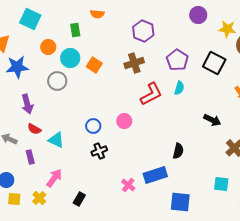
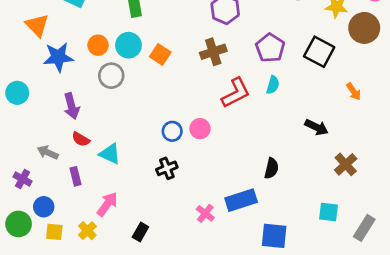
orange circle: (48, 47) -> (98, 45), moved
blue circle: (93, 126) -> (172, 131), moved

